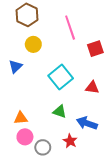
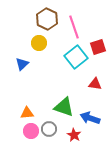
brown hexagon: (27, 15) -> (47, 19), moved
cyan square: (61, 77) -> (76, 57), moved
green triangle: (60, 112) -> (64, 107), size x1.5
gray circle: (43, 147) -> (49, 129), moved

